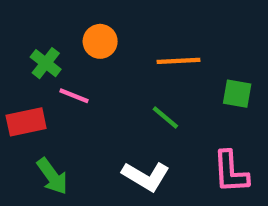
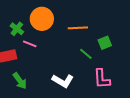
orange circle: (100, 41) -> (42, 19), size x1.5
green square: (237, 94) -> (105, 43), turned -32
green line: (165, 118) -> (86, 54), moved

